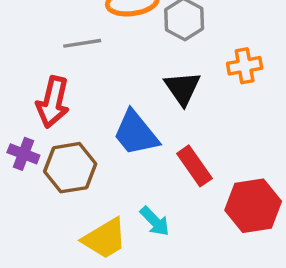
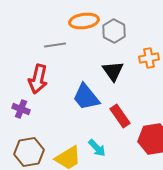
brown hexagon: (70, 168) -> (29, 152), moved

